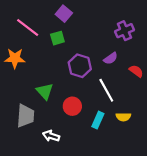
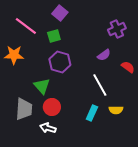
purple hexagon: (80, 66) -> (60, 62), moved
red circle: (72, 106) -> (52, 107), moved

